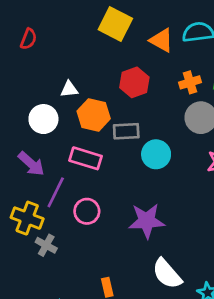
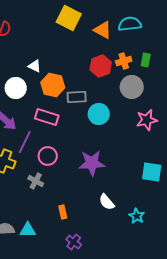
red hexagon: (134, 82) -> (101, 66), moved
white triangle: (69, 89) -> (35, 66), turned 32
gray cross: (46, 245) -> (36, 181), moved
white semicircle: (167, 274) -> (107, 202), size x0.7

